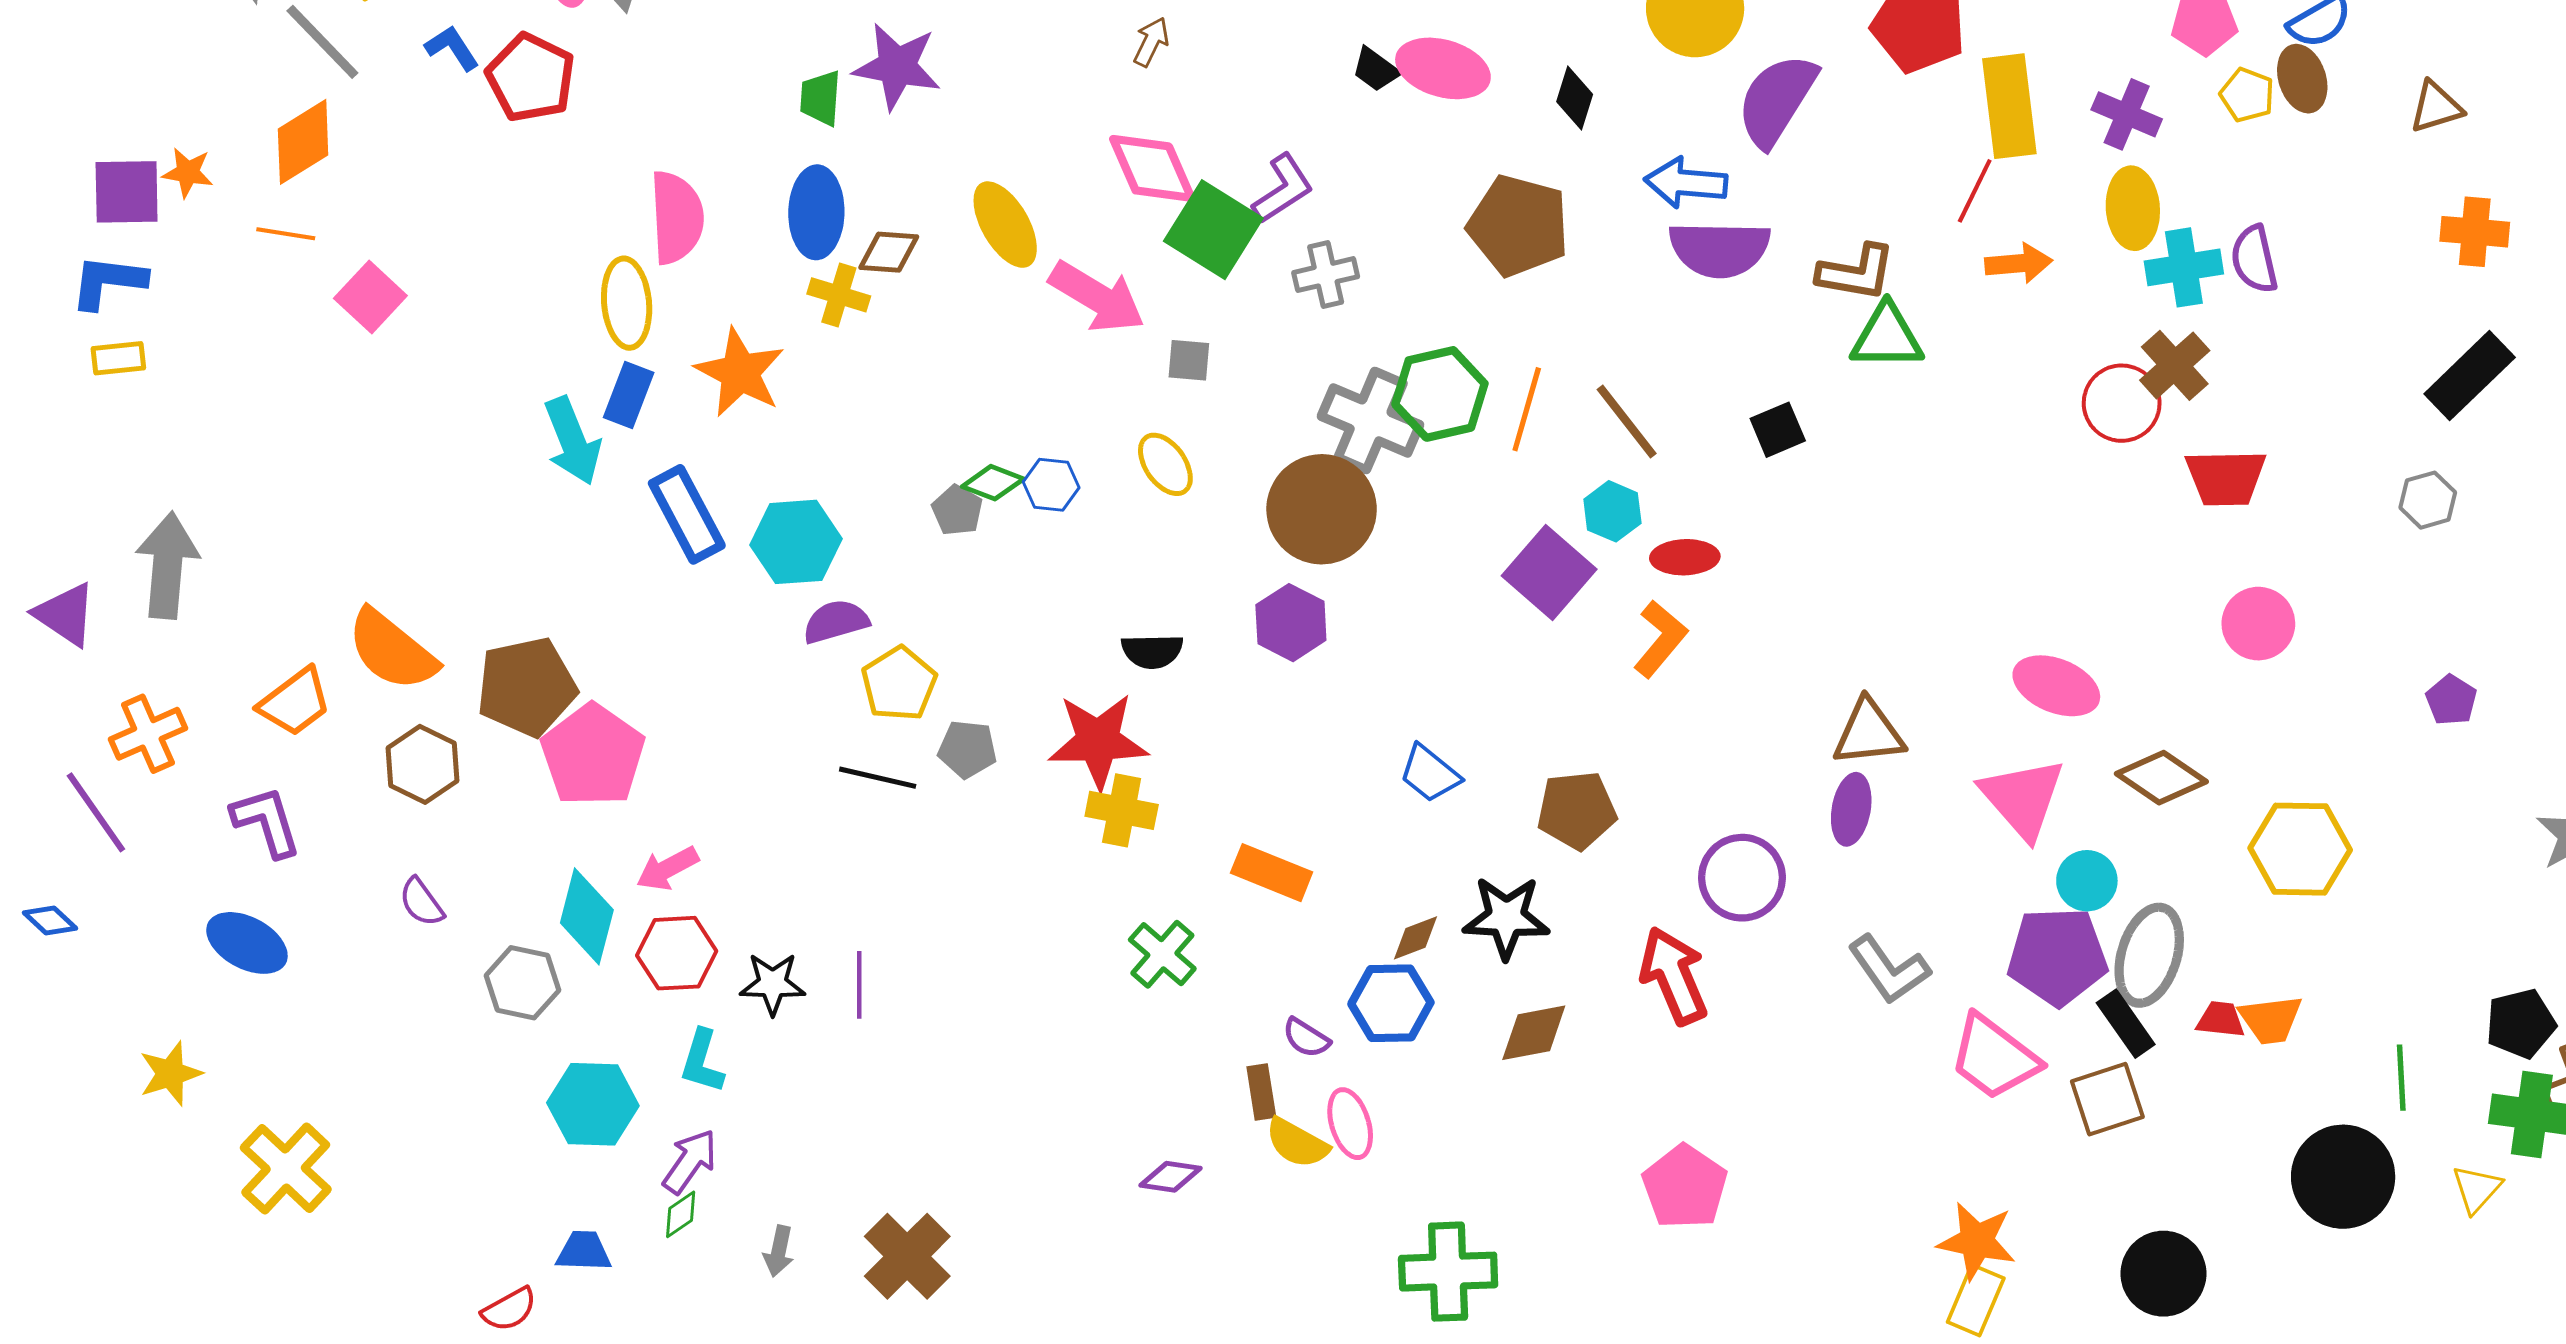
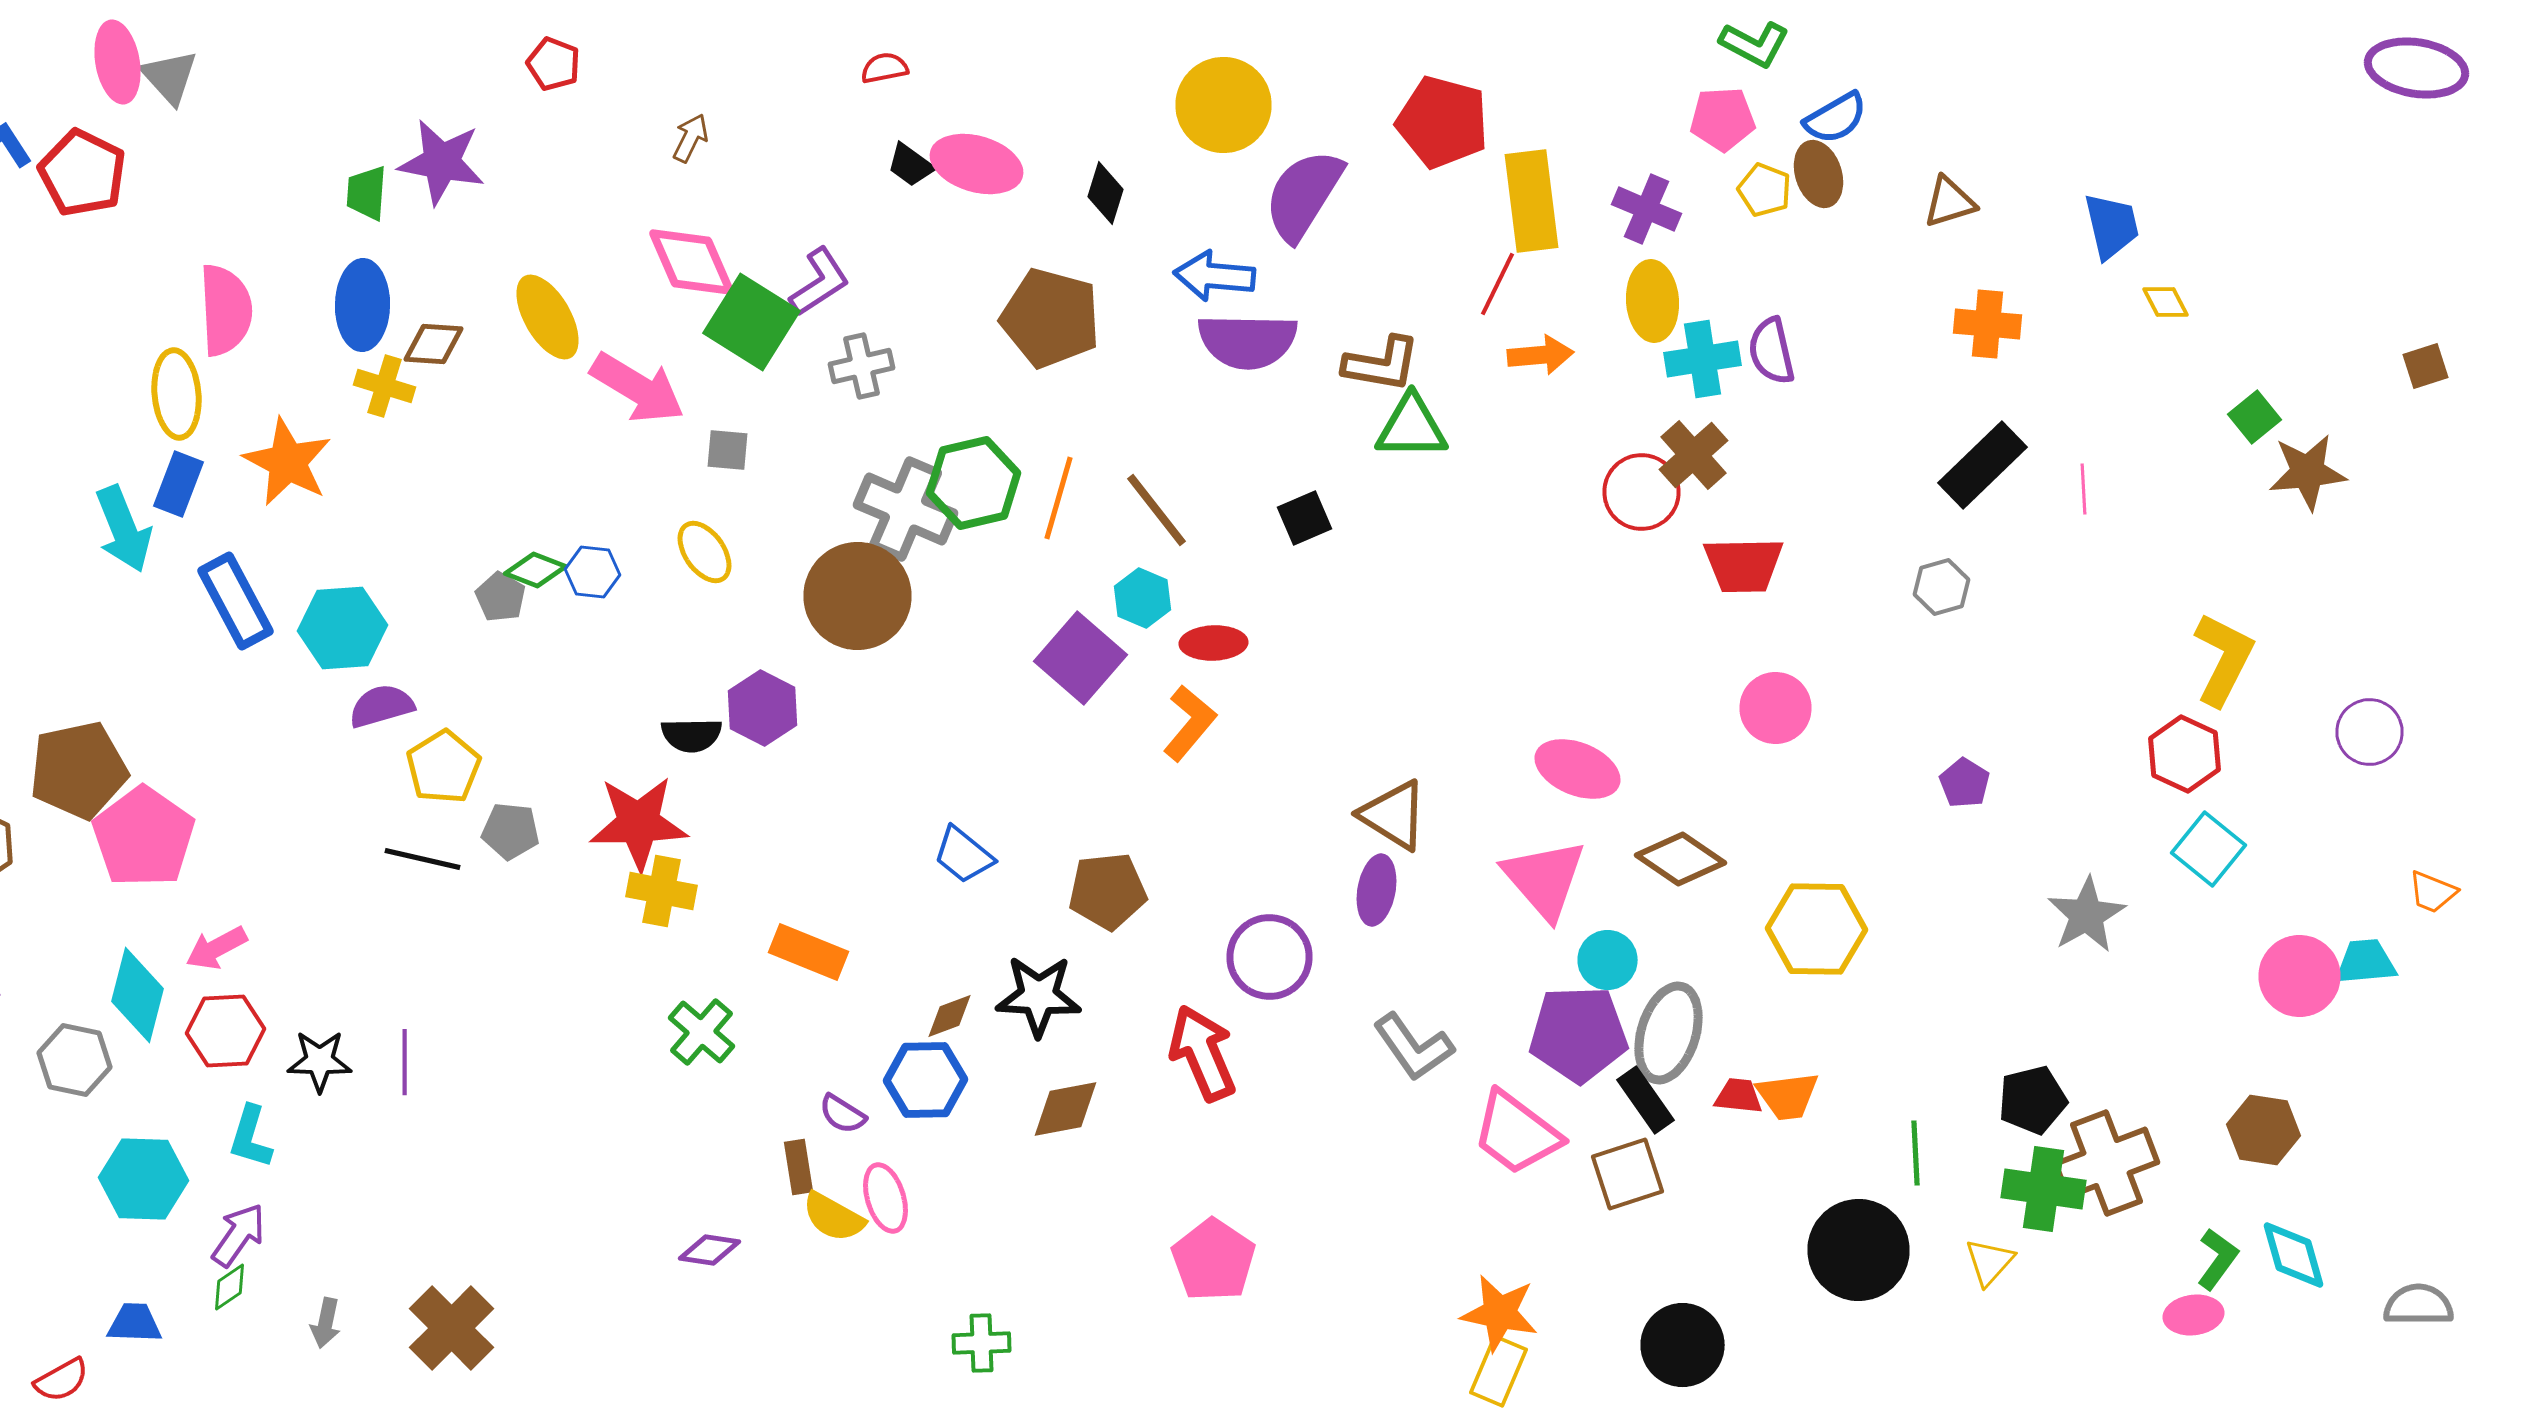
purple hexagon: (1291, 623) -> (762, 708), moved
brown triangle: (1869, 733) -> (1394, 815), turned 38
green cross: (1448, 1272) -> (982, 1343), size x0.6

